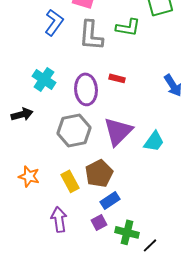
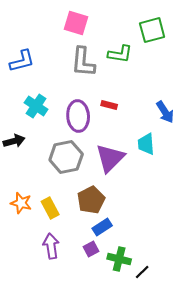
blue L-shape: (54, 22) -> (22, 61), moved, turned 40
cyan trapezoid: (154, 141) -> (146, 144), moved, turned 140
yellow rectangle: (70, 181) -> (50, 208), moved

